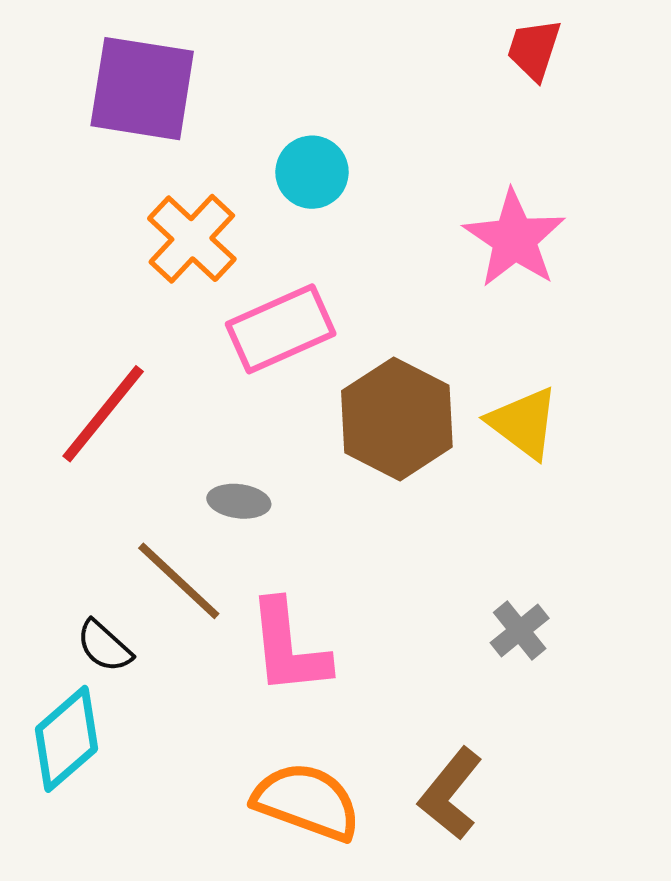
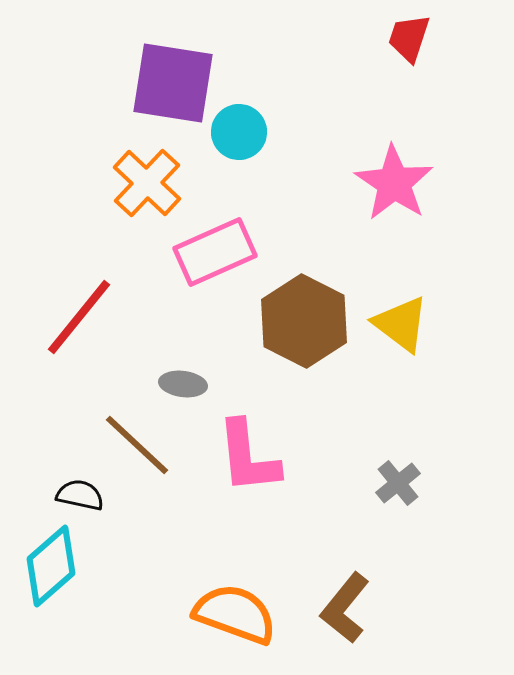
purple square: (142, 89) -> (173, 83), moved
black semicircle: (104, 646) -> (80, 495), turned 150
pink L-shape: (288, 647) -> (248, 457), moved

